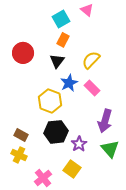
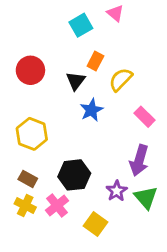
orange rectangle: (63, 40) -> (95, 61), moved
pink rectangle: (92, 88) -> (144, 117), moved
yellow hexagon: (50, 101) -> (32, 134), moved
purple star: (79, 144) -> (117, 191), moved
pink cross: (43, 178) -> (57, 205), moved

